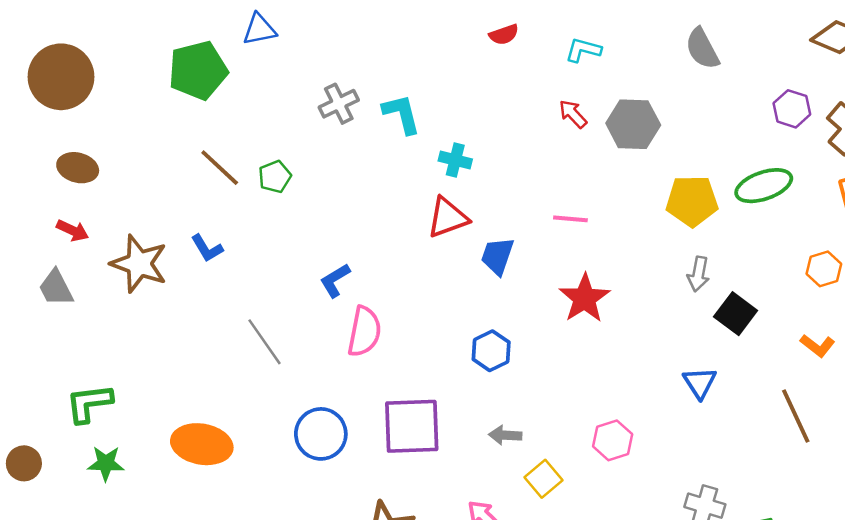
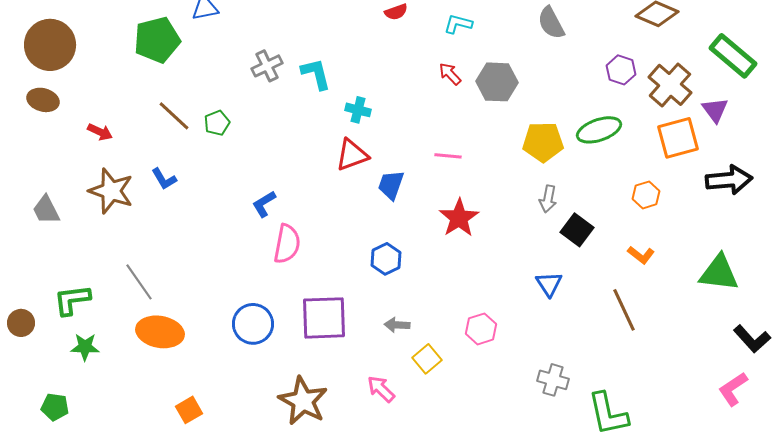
brown ellipse: (78, 168) -> (43, 100), moved
red arrow: (73, 230) -> (100, 132), moved
gray line: (265, 342) -> (139, 282), moved
brown circle: (24, 463) -> (21, 323), moved

